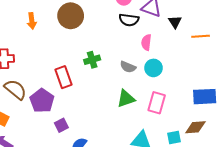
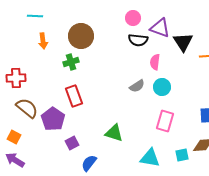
black triangle: (175, 22) -> (183, 42), size x1.5
green cross: (92, 60) -> (71, 62), moved
gray semicircle: (128, 67) -> (137, 86), turned -56
green triangle: (126, 99) -> (114, 133), moved, turned 36

